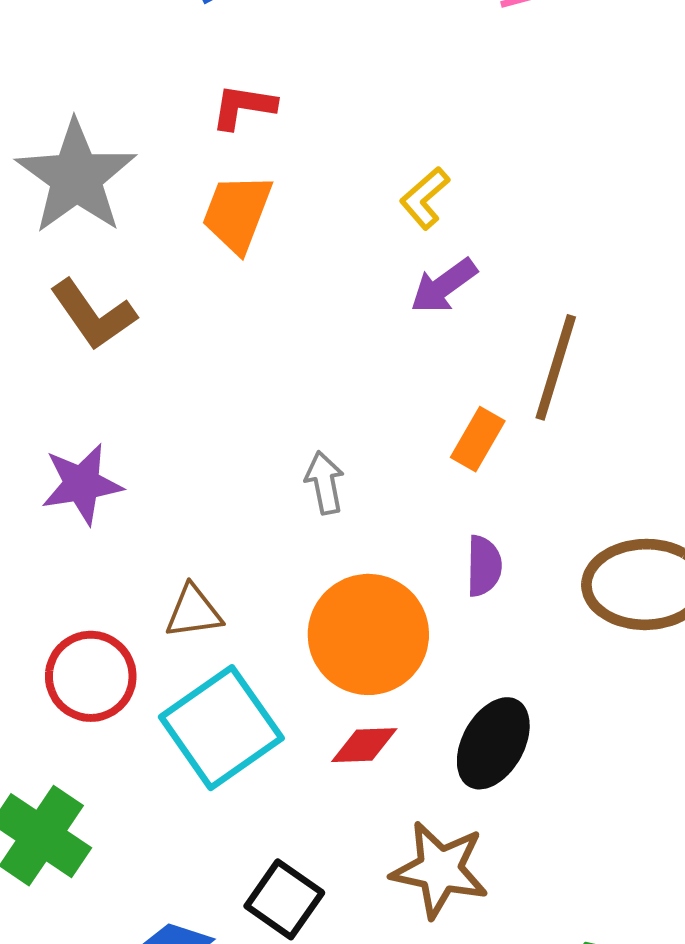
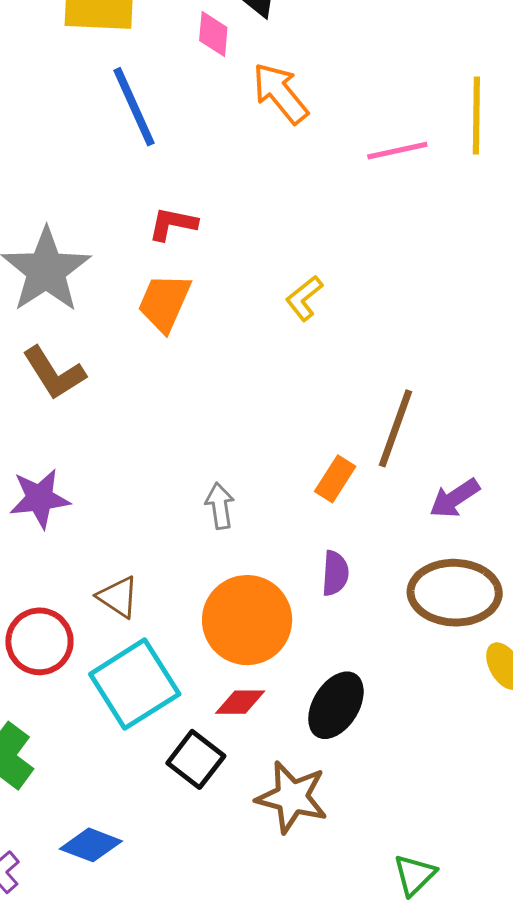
purple arrow: (444, 286) -> (455, 498), moved
brown triangle: (194, 612) -> (118, 597), turned 39
black square: (284, 899) -> (196, 759), moved

